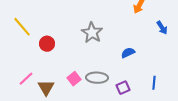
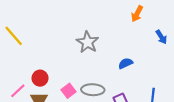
red circle: (47, 44) -> (40, 78), moved

